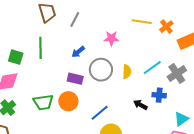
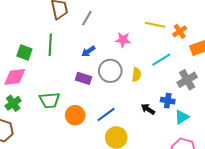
cyan line: (152, 68) -> (161, 60), moved
orange circle: (68, 101) -> (75, 115), moved
cyan triangle: (181, 119) -> (182, 117), moved

